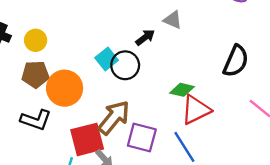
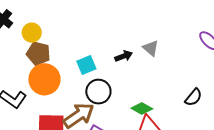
black semicircle: (236, 61) -> (193, 97), size x0.7
black circle: (125, 65) -> (98, 92), moved
brown pentagon: (35, 74) -> (38, 53), moved

